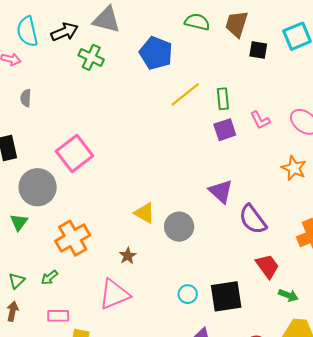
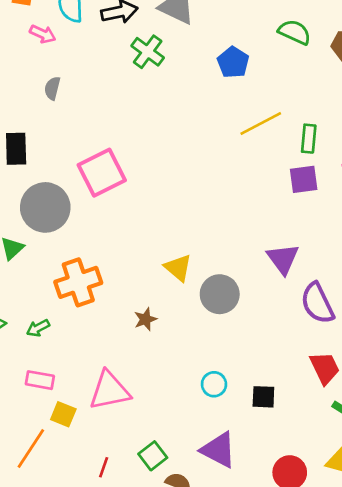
blue pentagon: (156, 53) -> (233, 62), size x0.7
pink triangle: (114, 294) -> (110, 391), moved
black square: (226, 296) -> (263, 397), size x0.6

